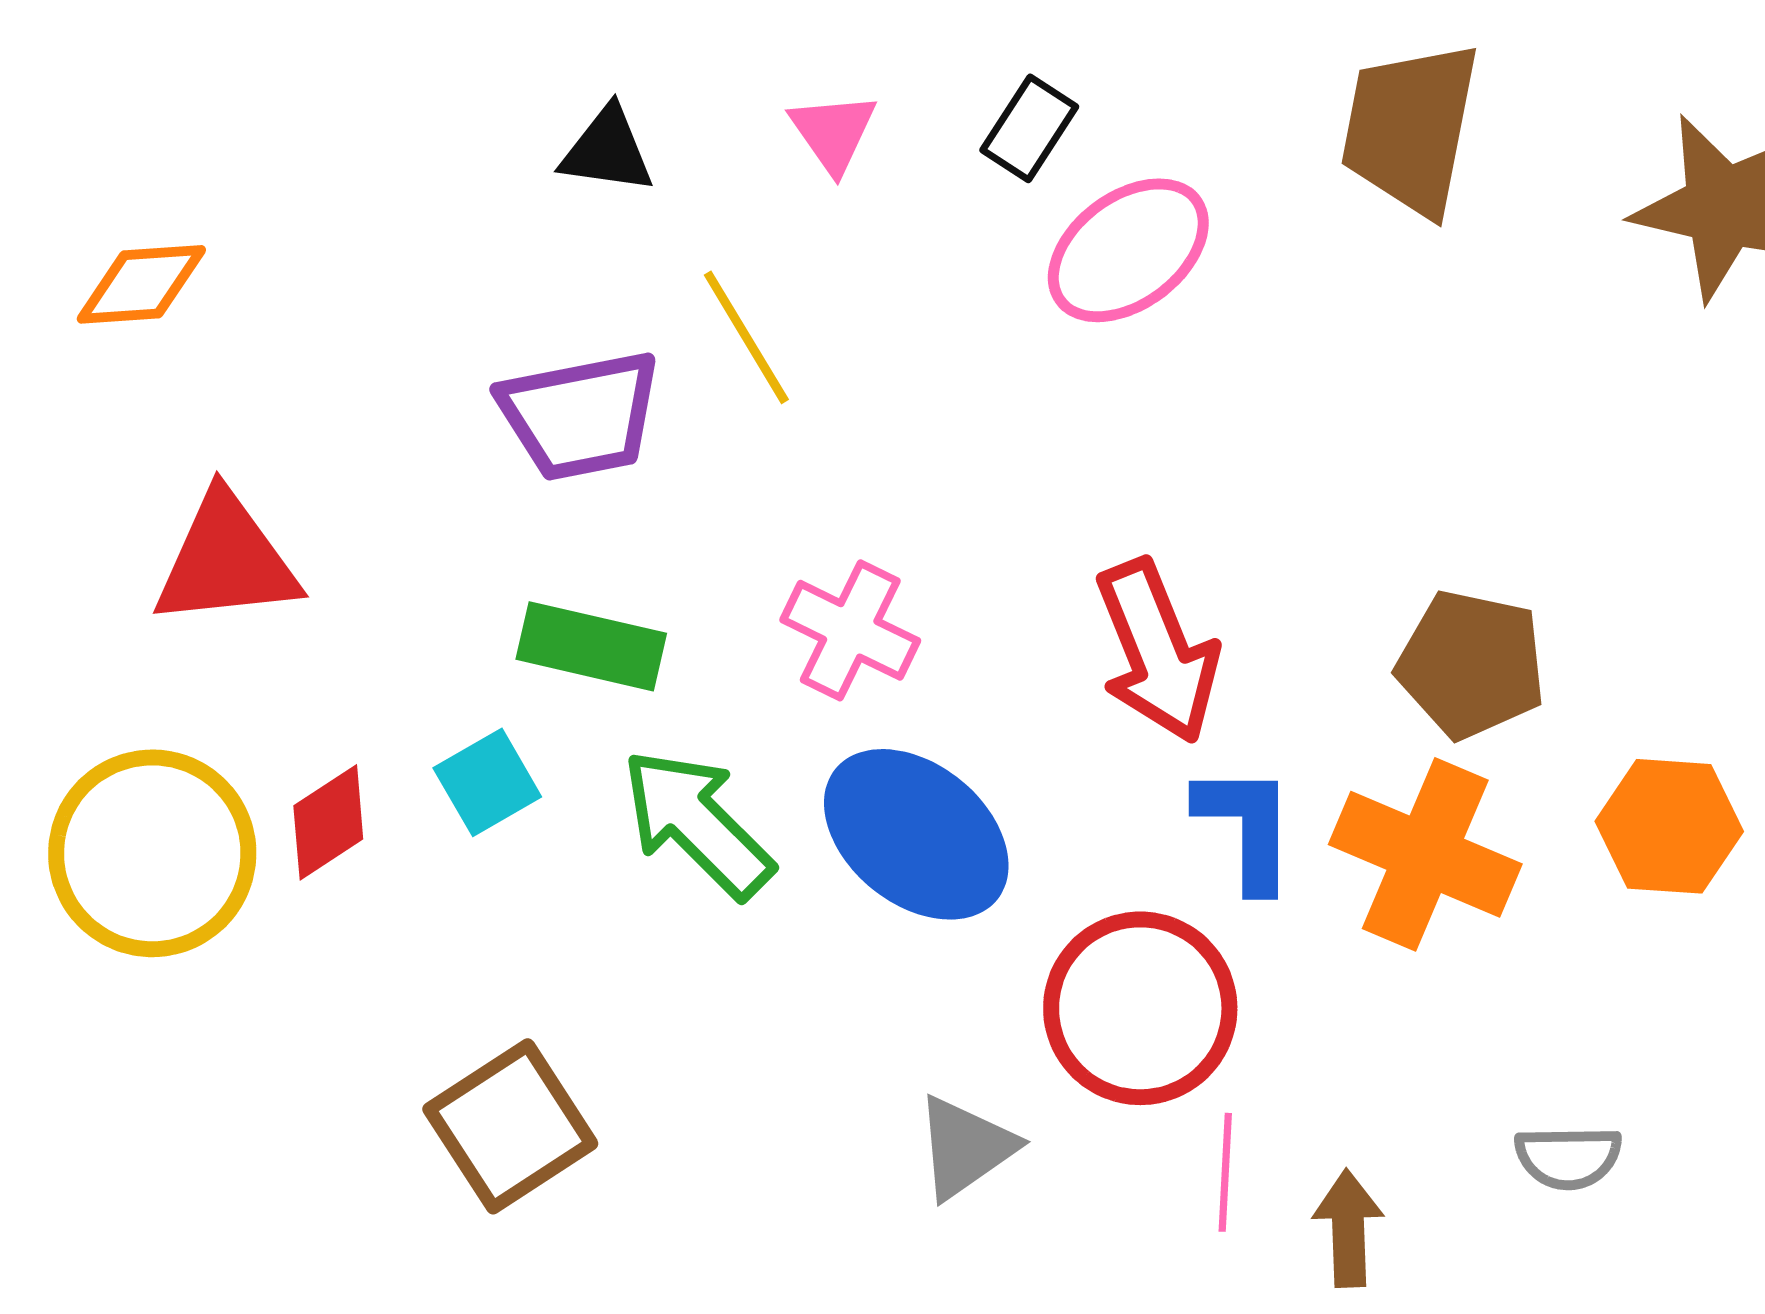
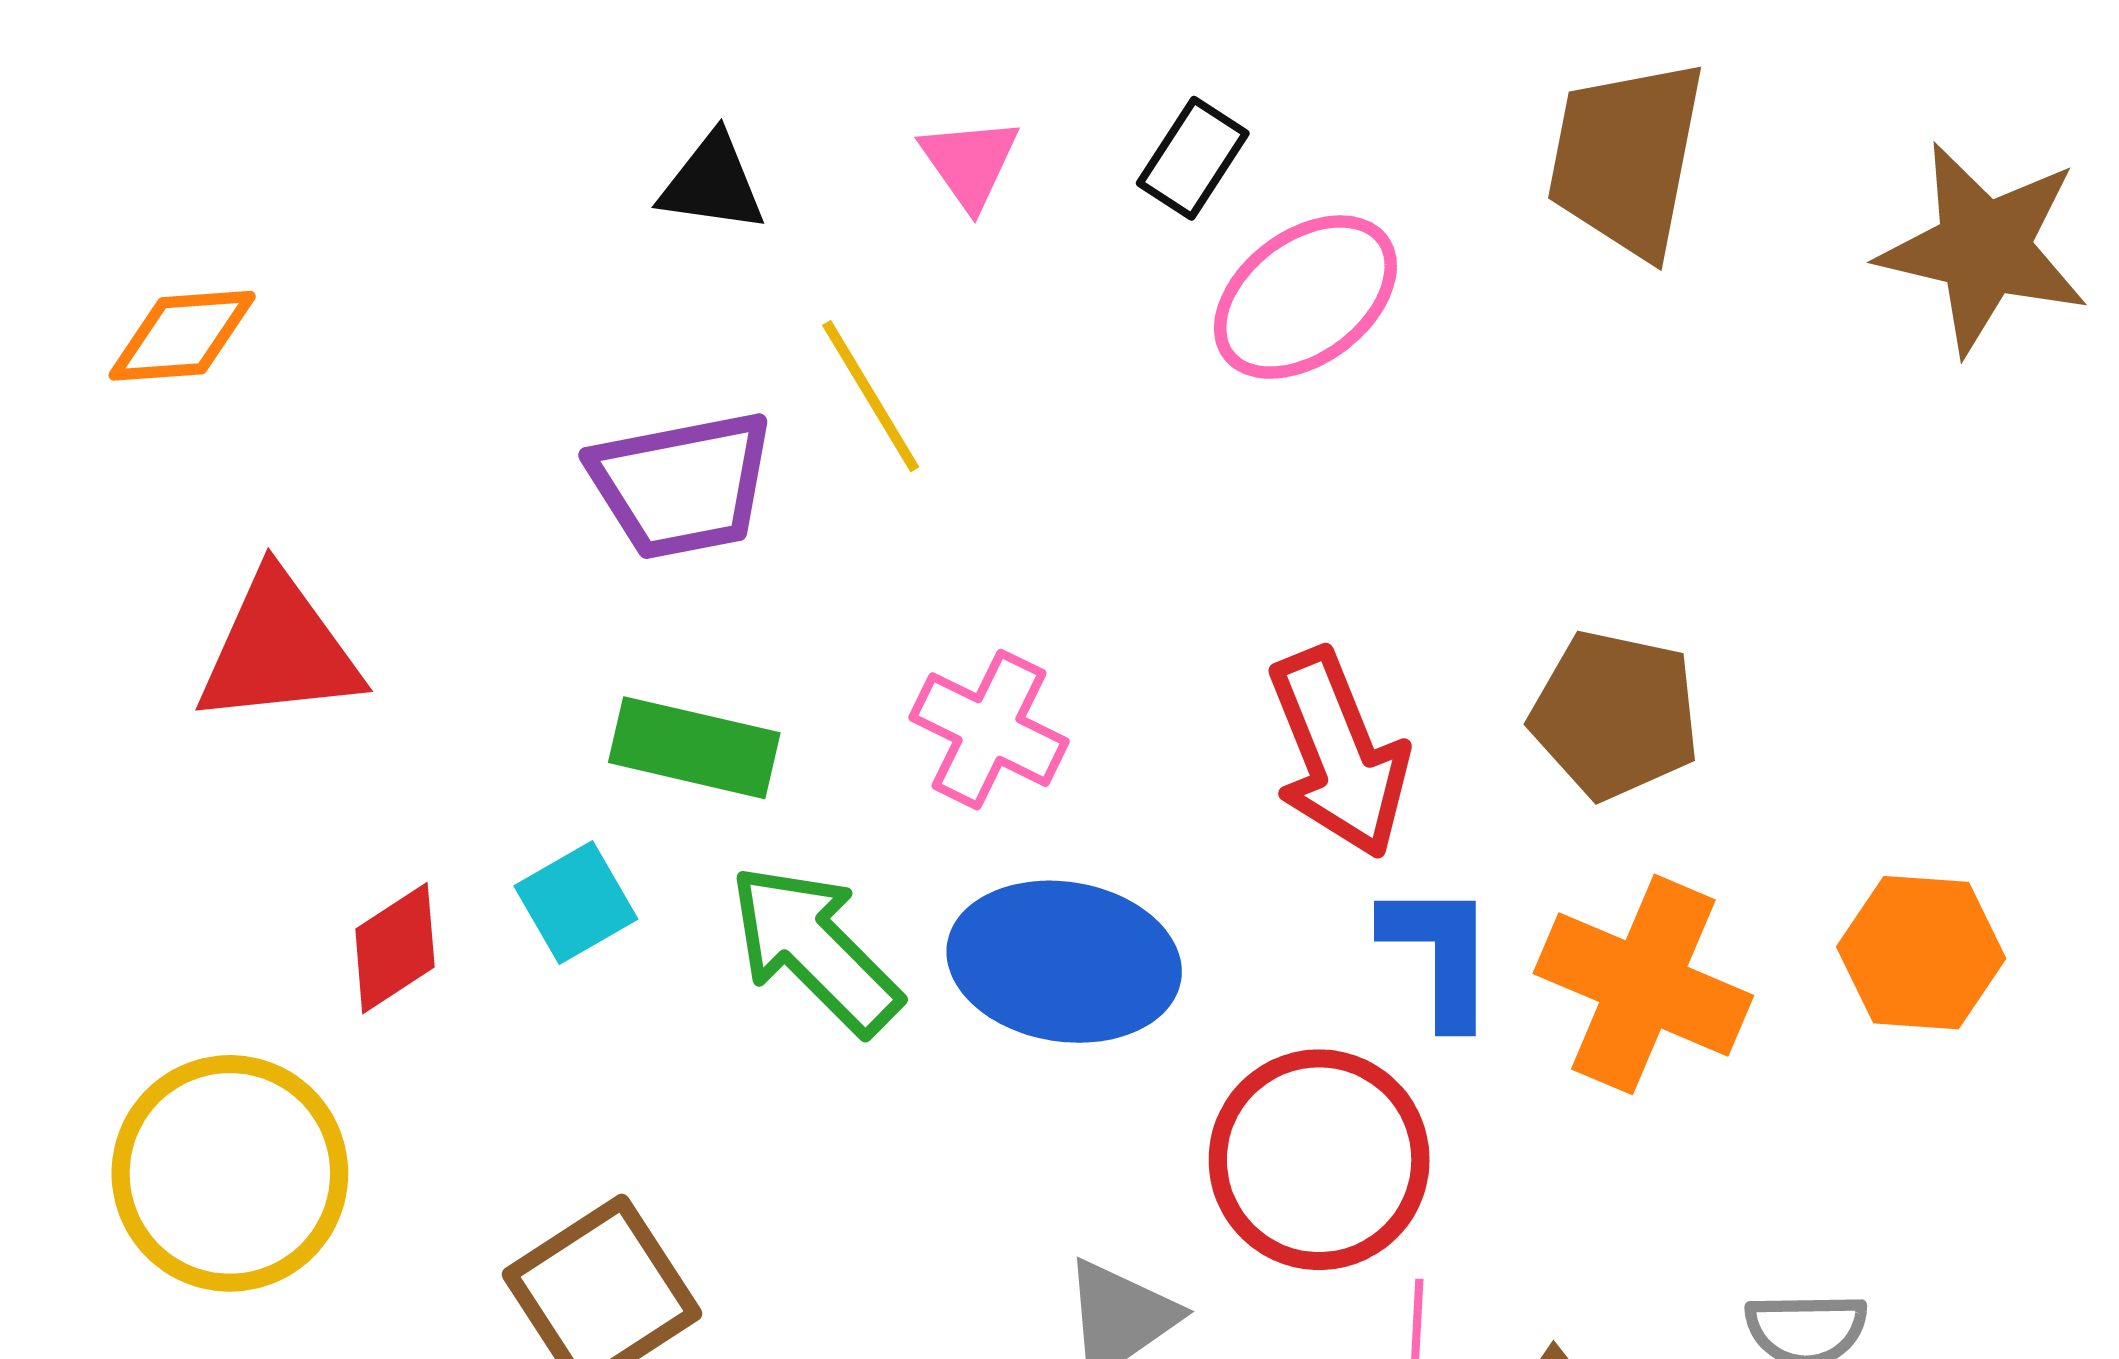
brown pentagon: (1471, 664) -> (1615, 715), moved
blue ellipse: (916, 834) -> (1064, 962), turned -30
yellow circle: (152, 853) -> (230, 1173), moved

